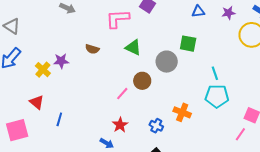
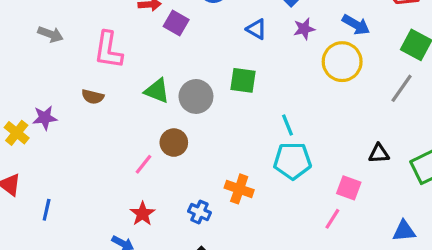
blue triangle: (198, 12) -> (256, 29), turned 40
pink L-shape: (118, 19) -> (108, 50), moved, turned -75
gray circle: (167, 62) -> (196, 96), moved

